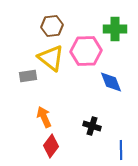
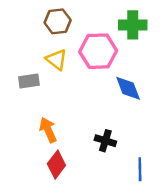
yellow triangle: (51, 58) -> (56, 60), size x0.7

